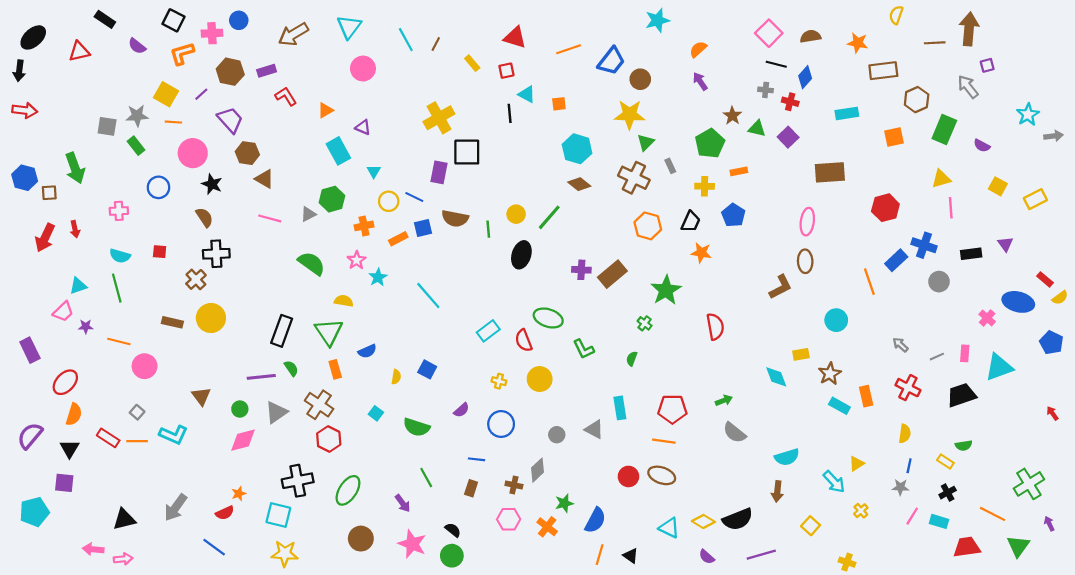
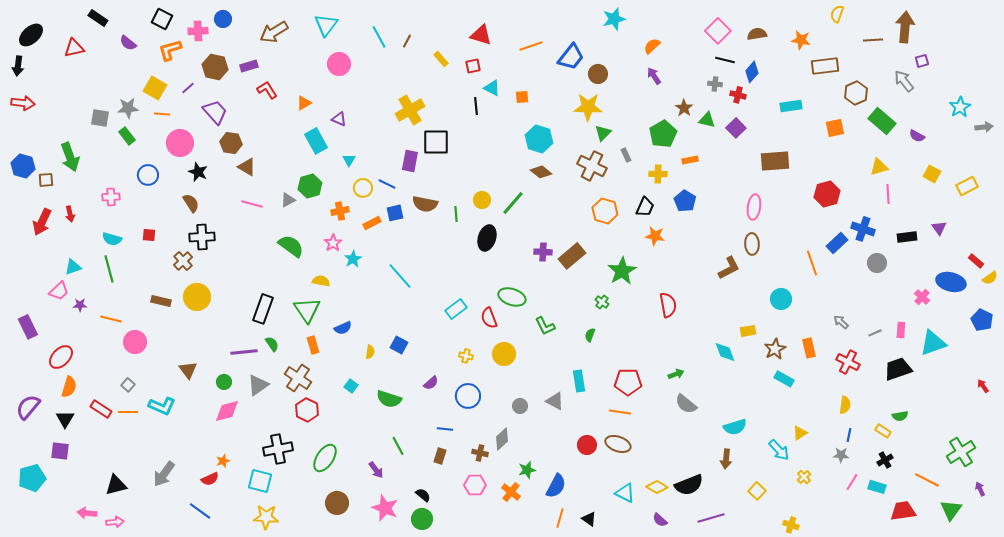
green rectangle: (944, 130) -> (882, 121), turned -72
orange rectangle: (866, 396) -> (809, 348), moved

